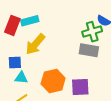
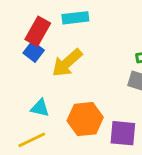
cyan rectangle: (30, 21) -> (75, 18), moved
blue square: (15, 62) -> (34, 52), moved, turned 32

